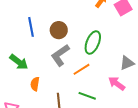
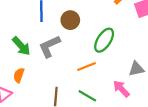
gray L-shape: (60, 55) -> (50, 46), moved
orange semicircle: (35, 84) -> (19, 75), moved

